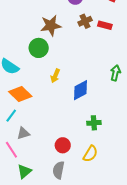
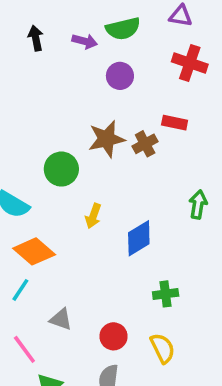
brown cross: (85, 21) -> (145, 144), moved
brown star: (51, 26) -> (107, 139), moved
gray triangle: (23, 133) -> (61, 319), moved, turned 40
yellow semicircle: (90, 154) -> (163, 348), turned -54

